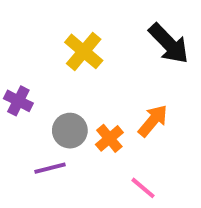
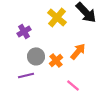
yellow cross: (84, 51) -> (57, 17), moved
purple cross: (18, 101) -> (24, 31), moved, turned 32

